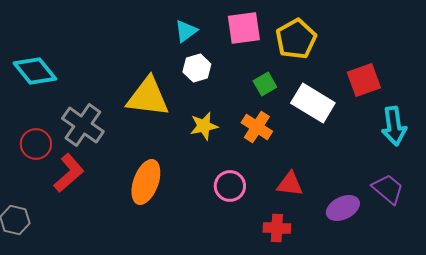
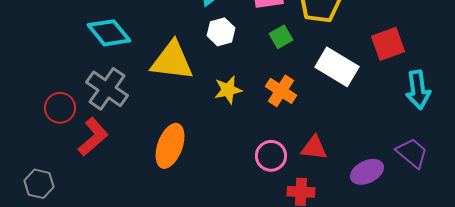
cyan diamond: (35, 71) -> (109, 33), moved
green square: (265, 84) -> (281, 37), moved
pink circle: (230, 186) -> (271, 156), moved

